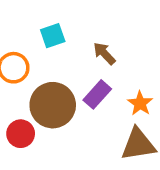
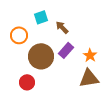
brown arrow: (104, 53) -> (62, 27), moved
red circle: (21, 134) -> (27, 82), moved

